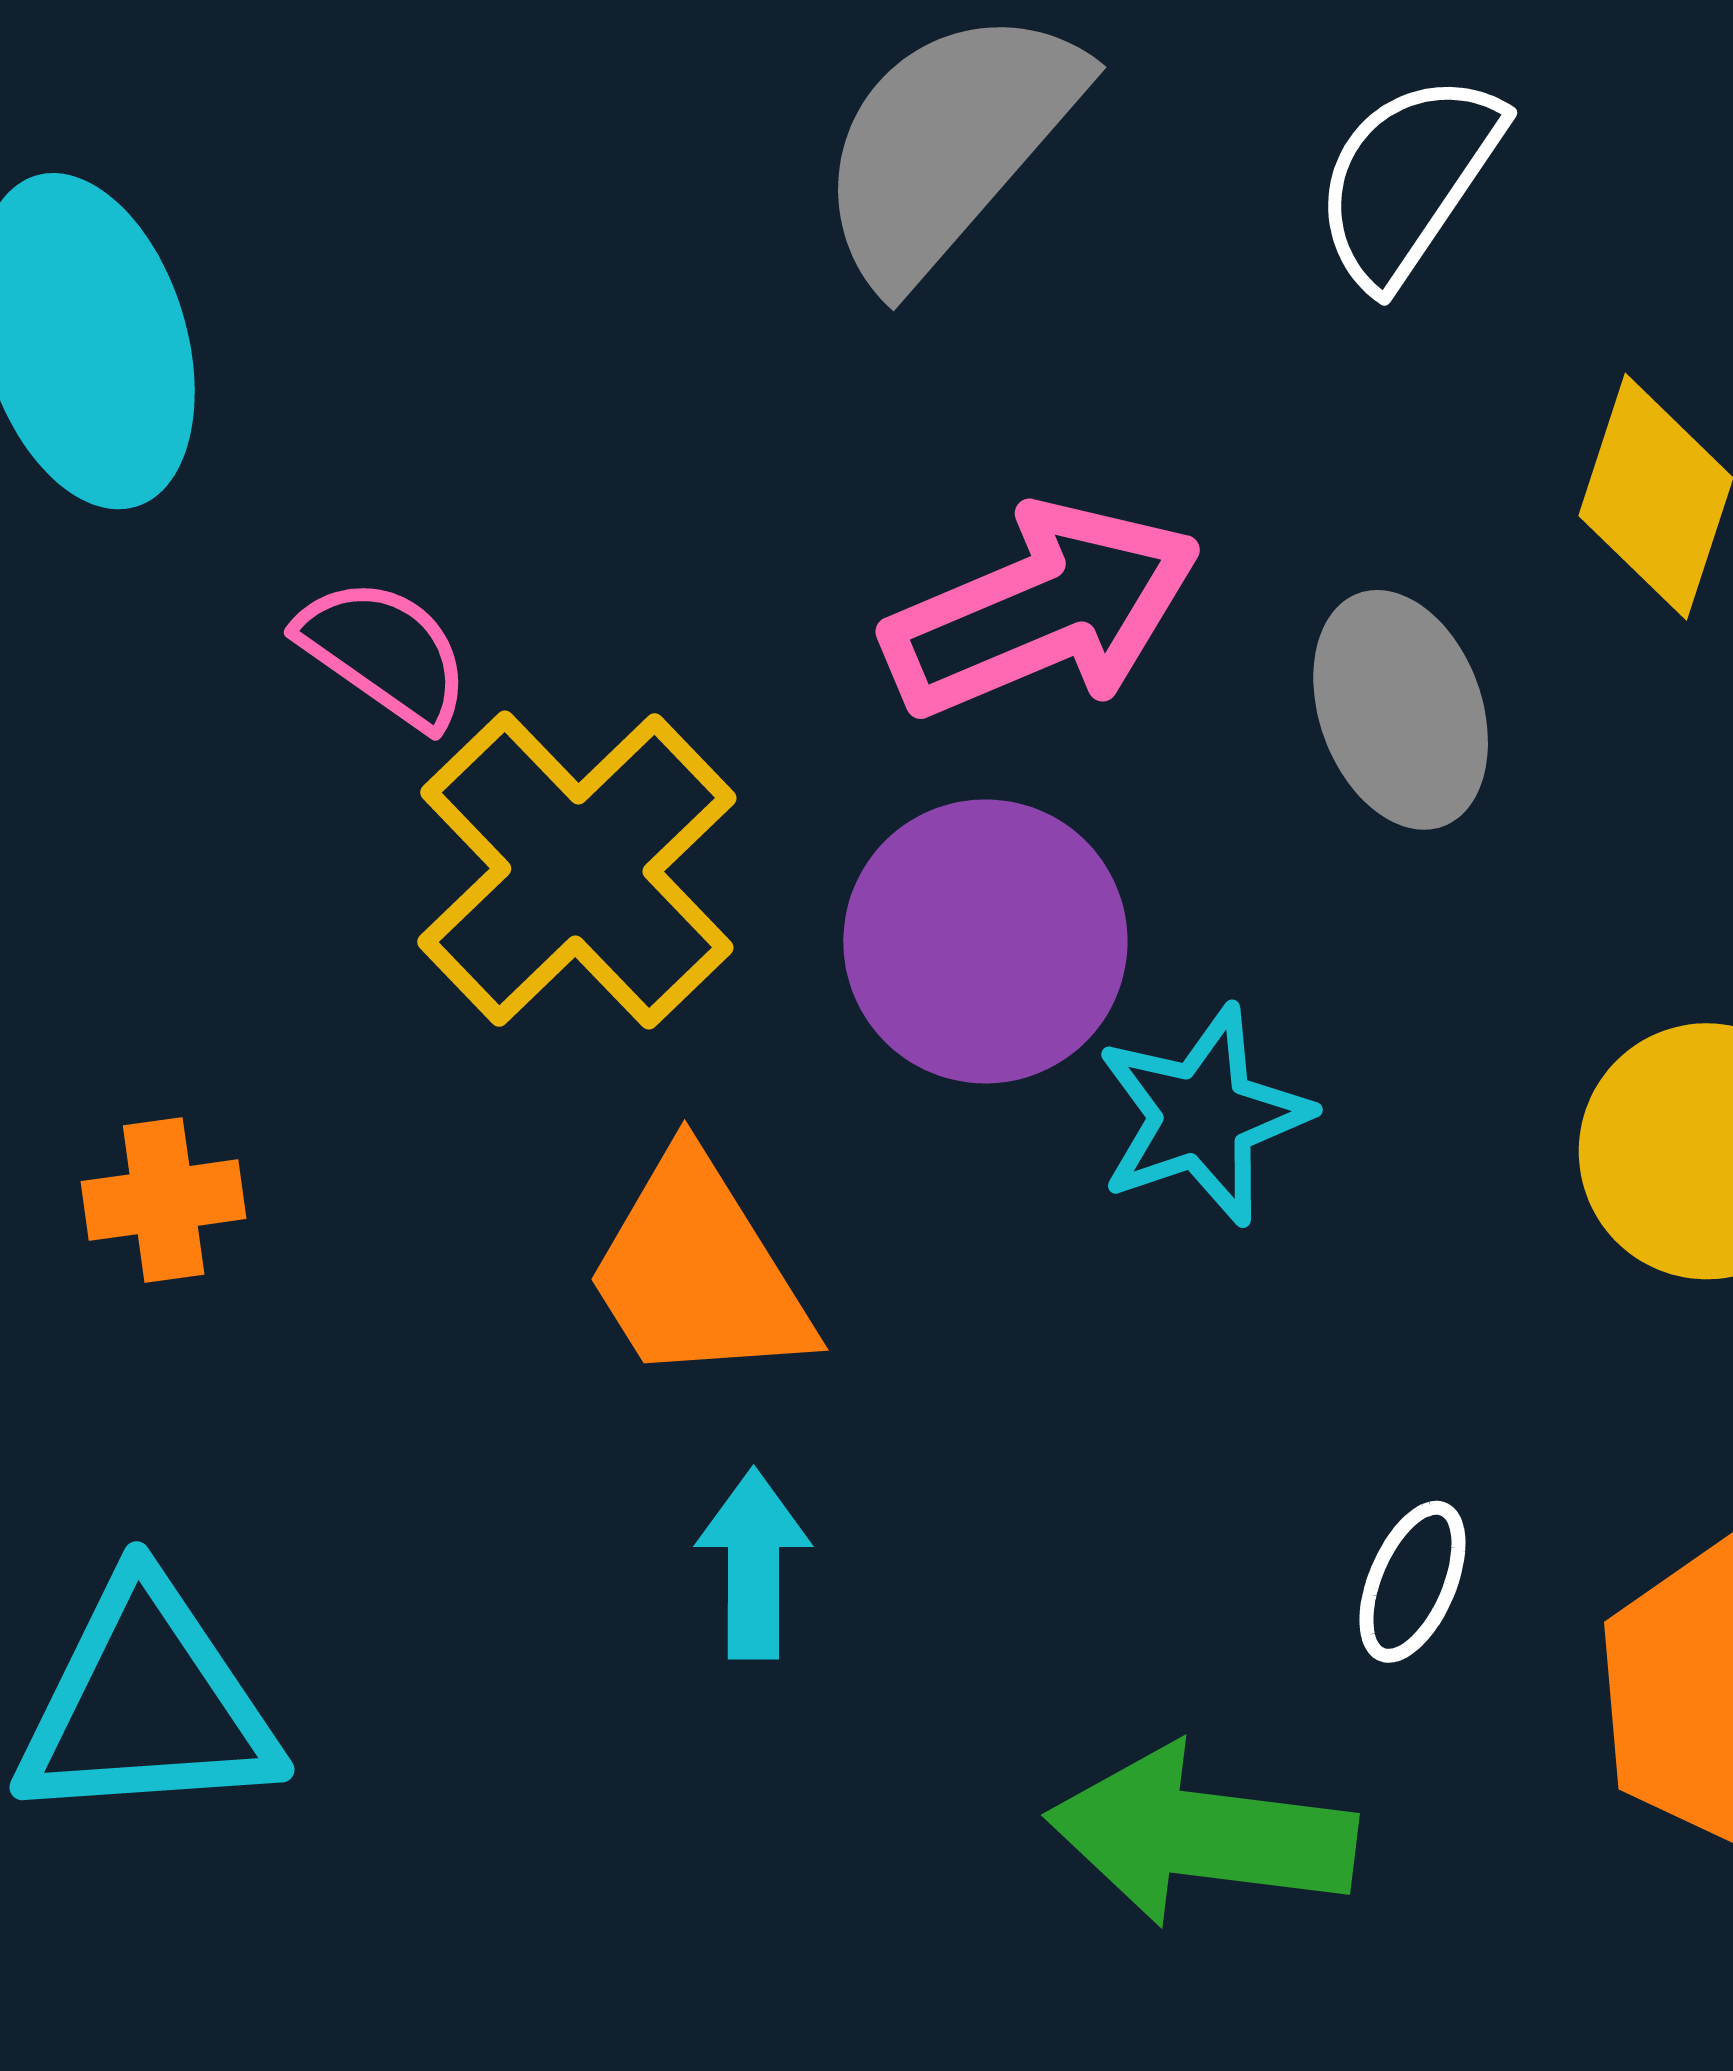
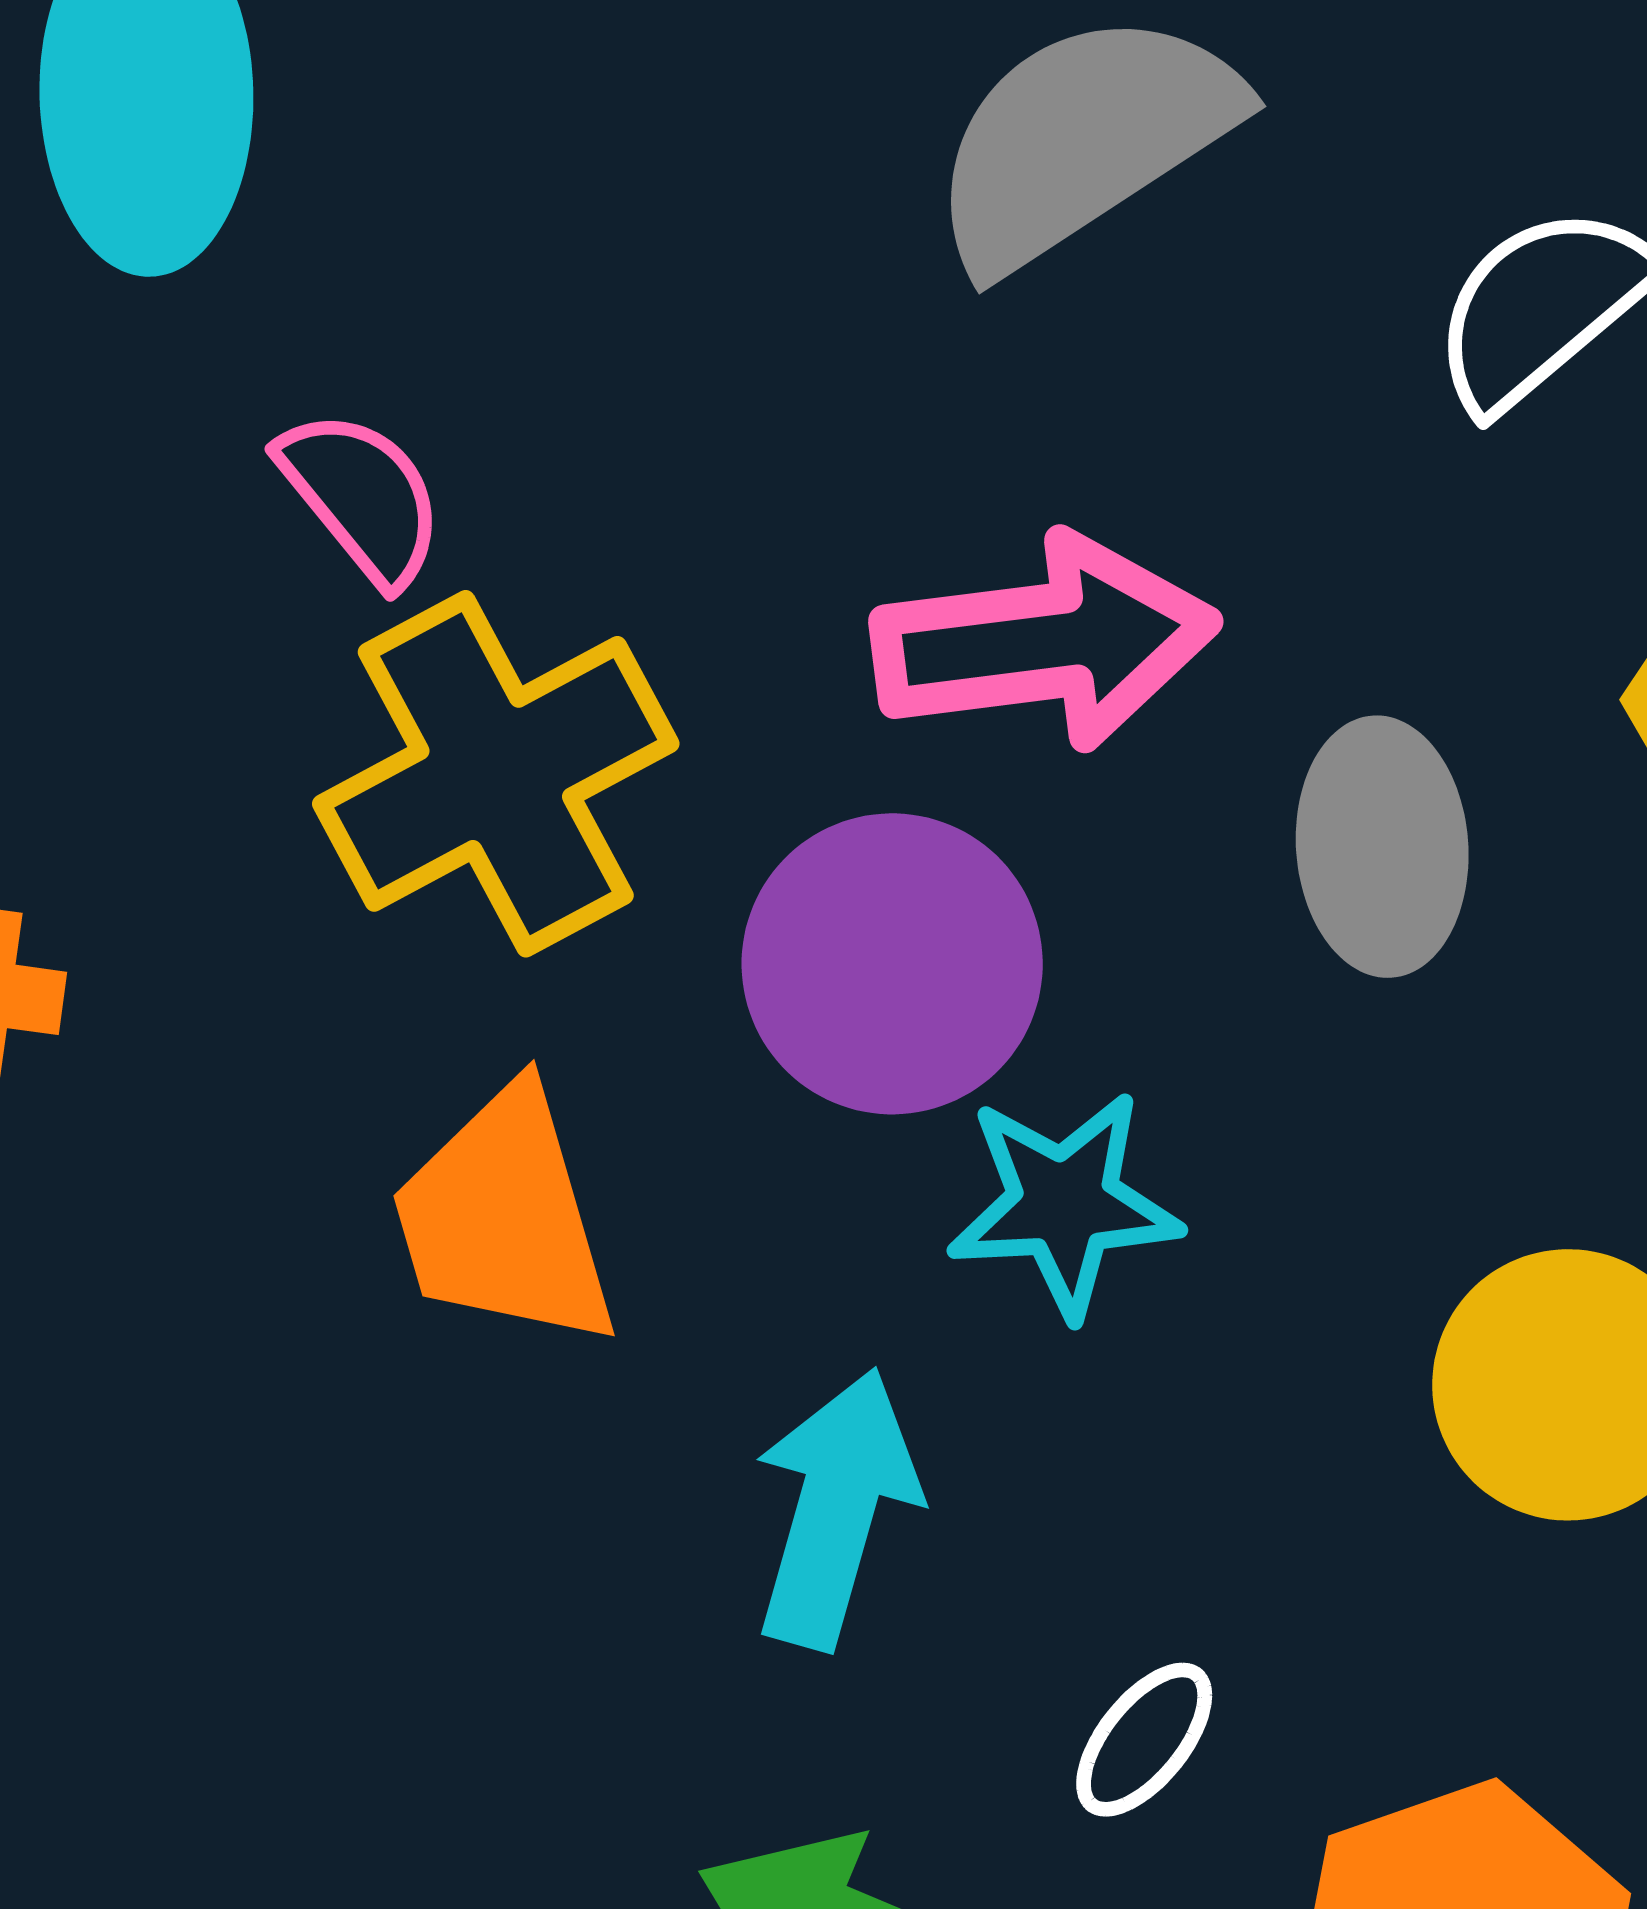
cyan arrow: (754, 1564) -> (836, 1508), moved, size x1.4

